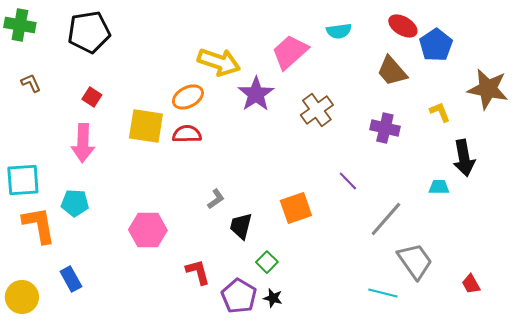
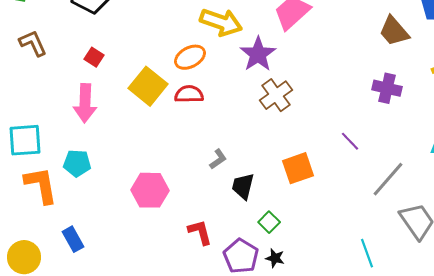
brown L-shape: (31, 83) -> (33, 43), size x1.4
brown cross: (317, 110) -> (276, 95), moved
yellow square: (146, 126) -> (148, 86), turned 30
cyan line: (383, 293) -> (367, 253), moved, turned 56

